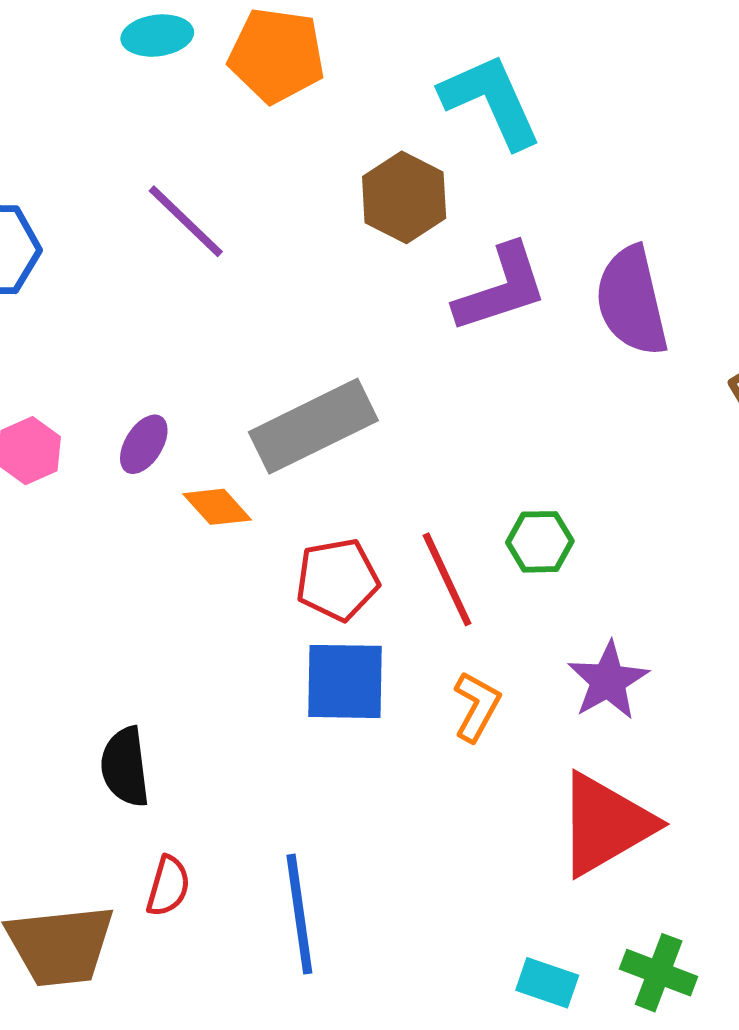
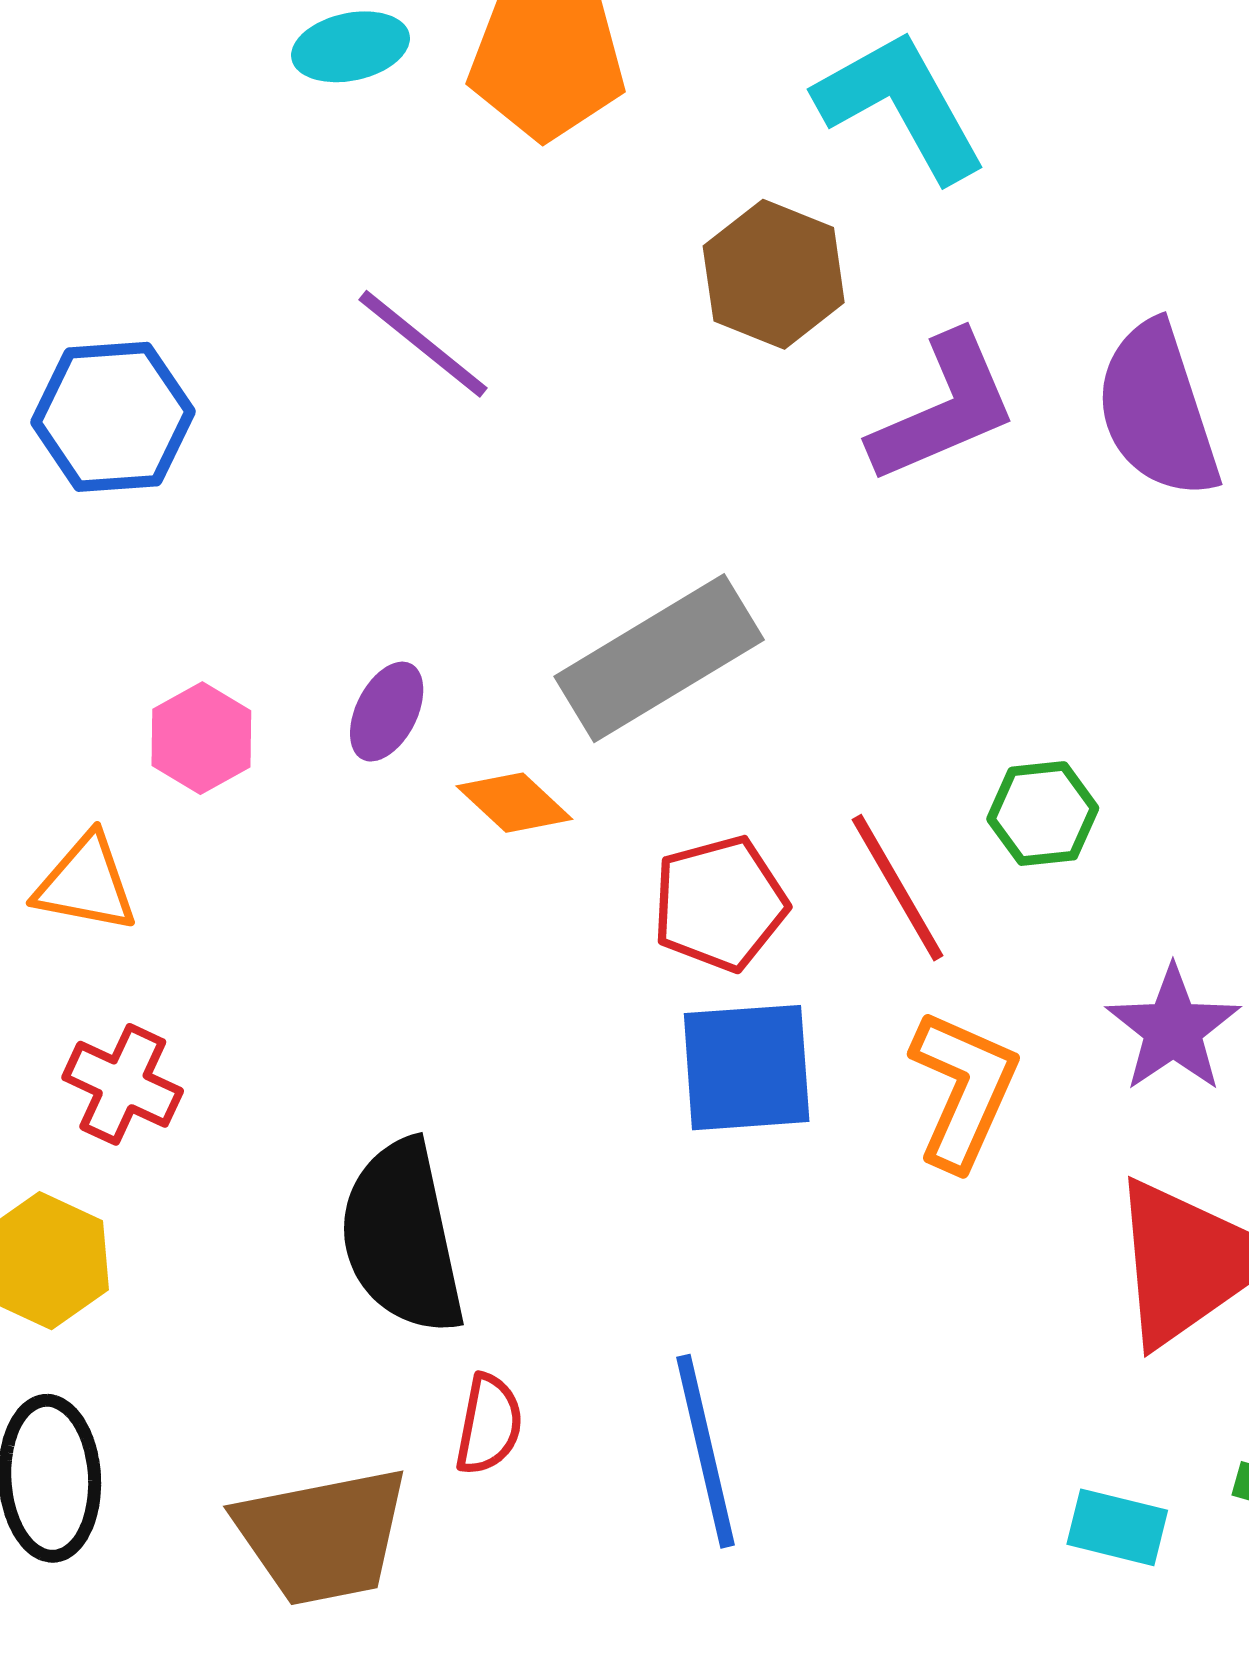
orange L-shape: (477, 706) -> (964, 1089), size x1.4
black semicircle: (125, 767) -> (402, 1237), size x1.5

